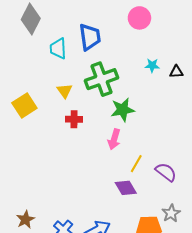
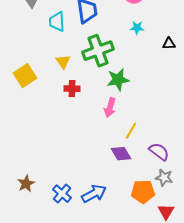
cyan star: (152, 65) -> (137, 28), moved
purple semicircle: (166, 172) -> (159, 152), moved
gray star: (171, 213) -> (164, 178), turned -30

